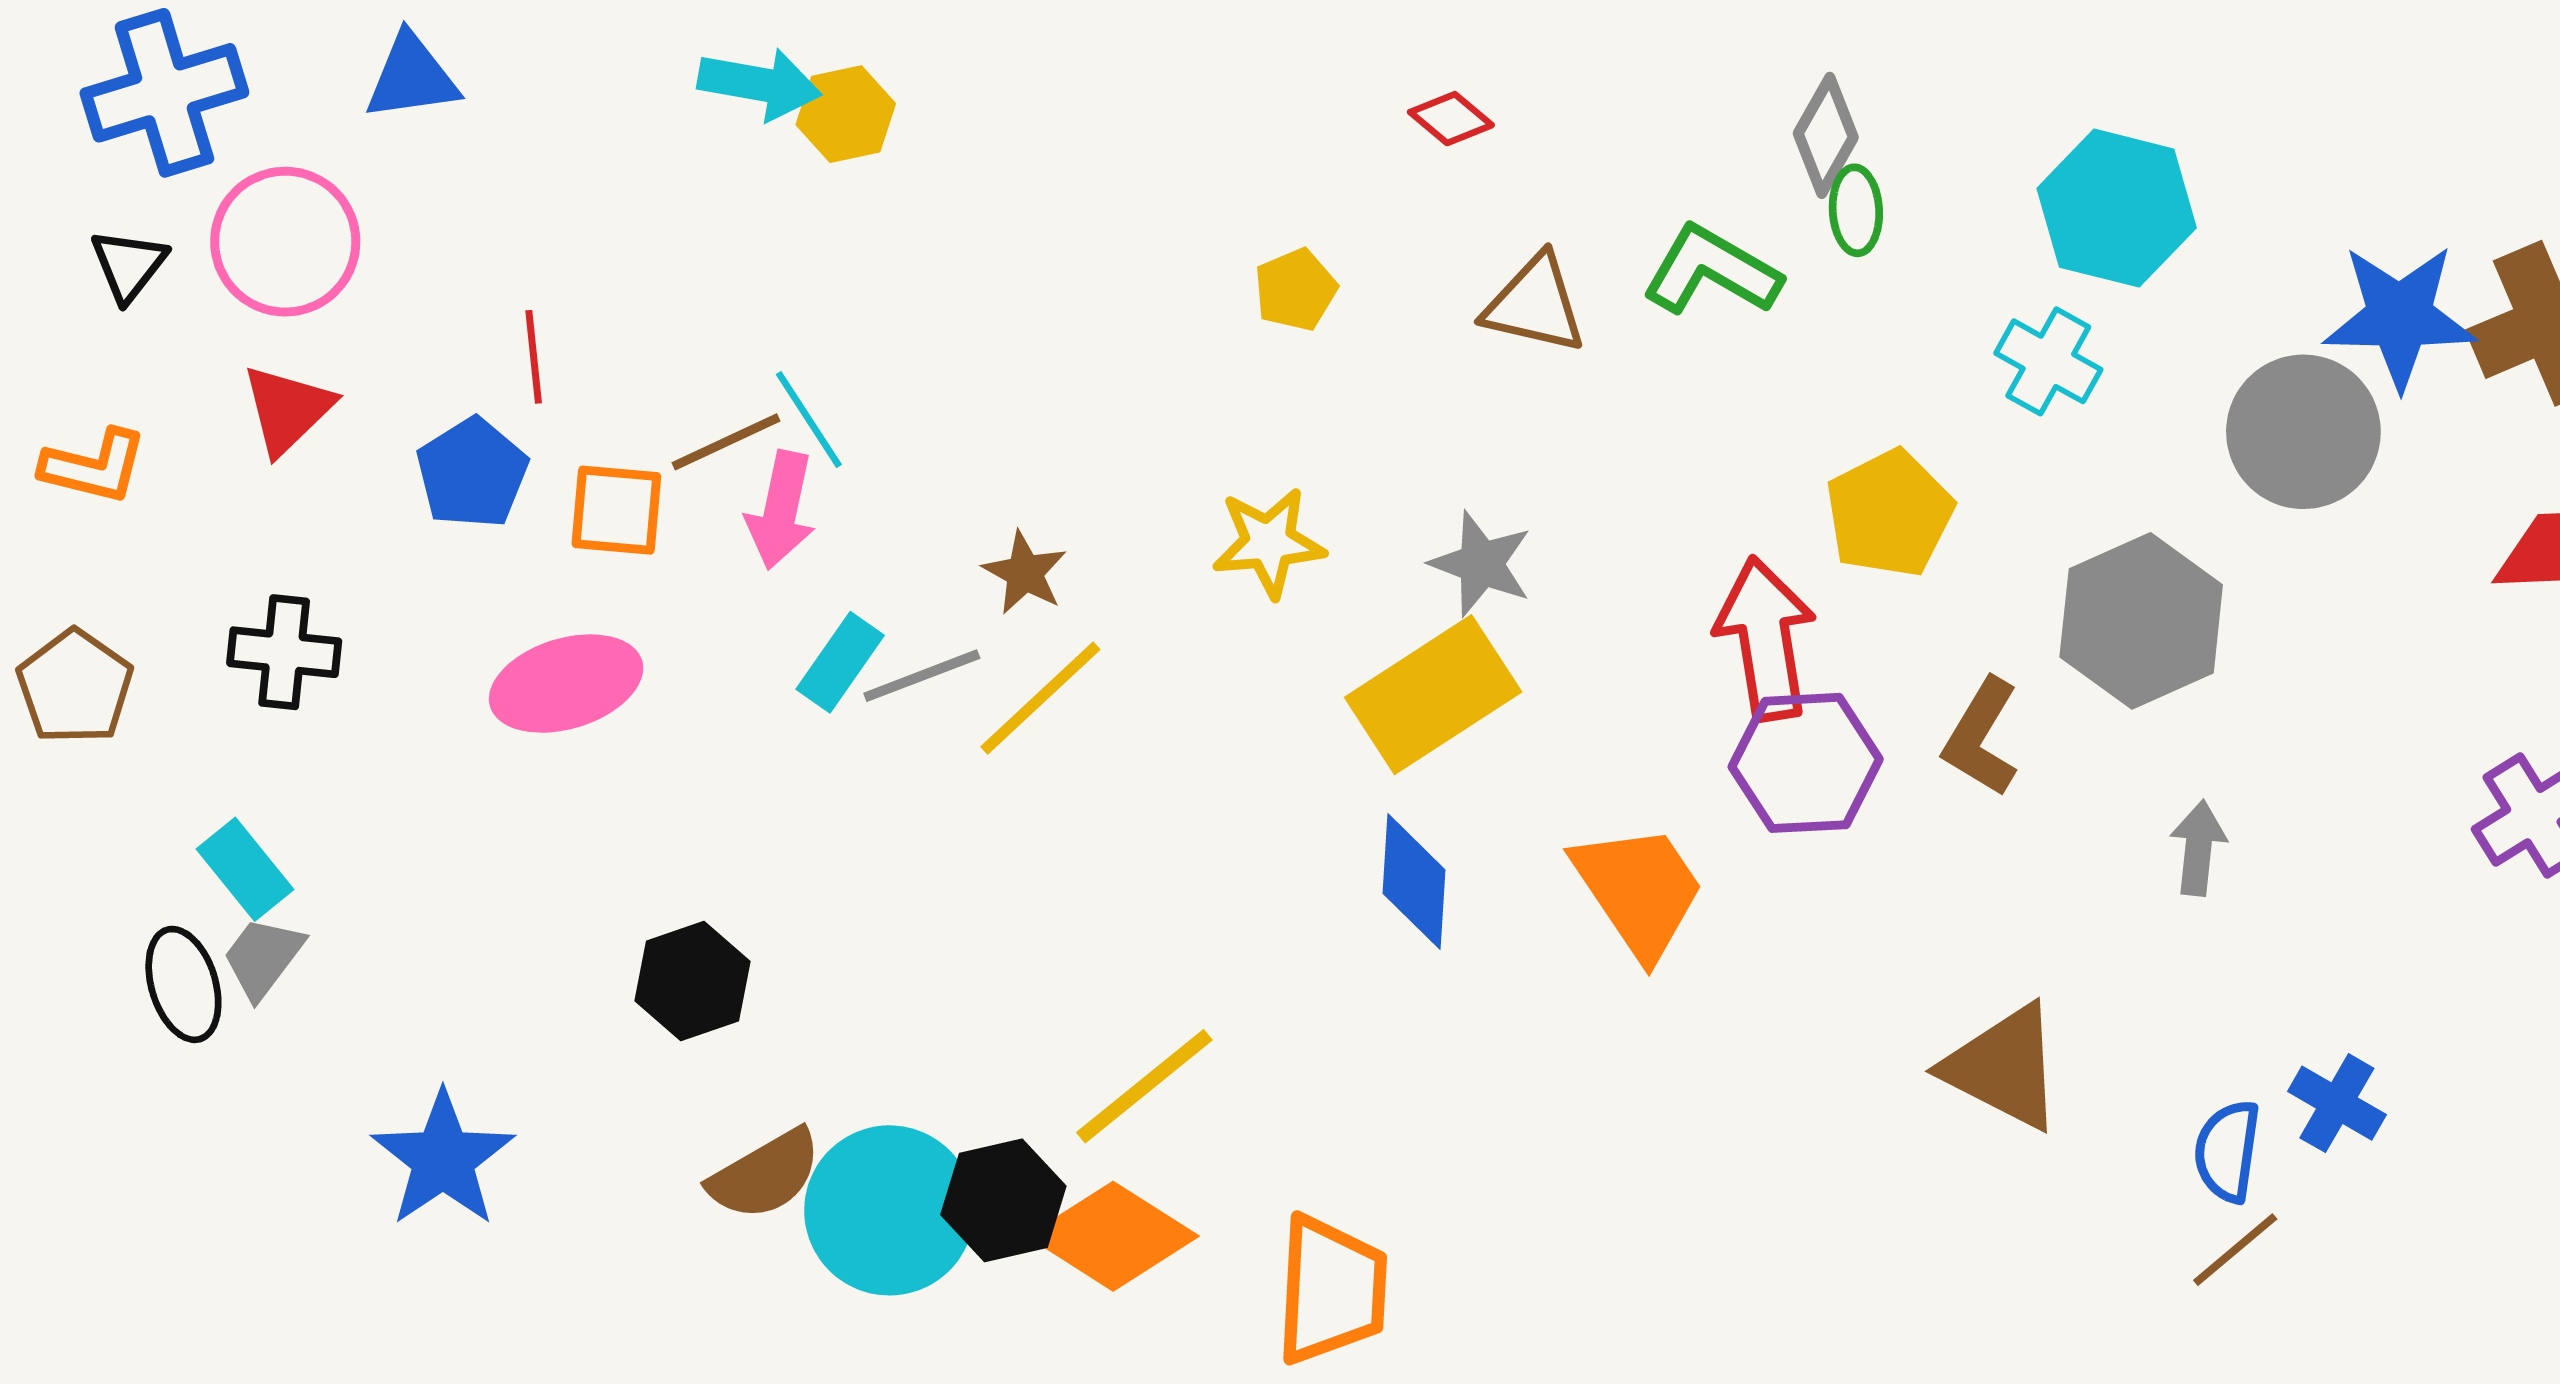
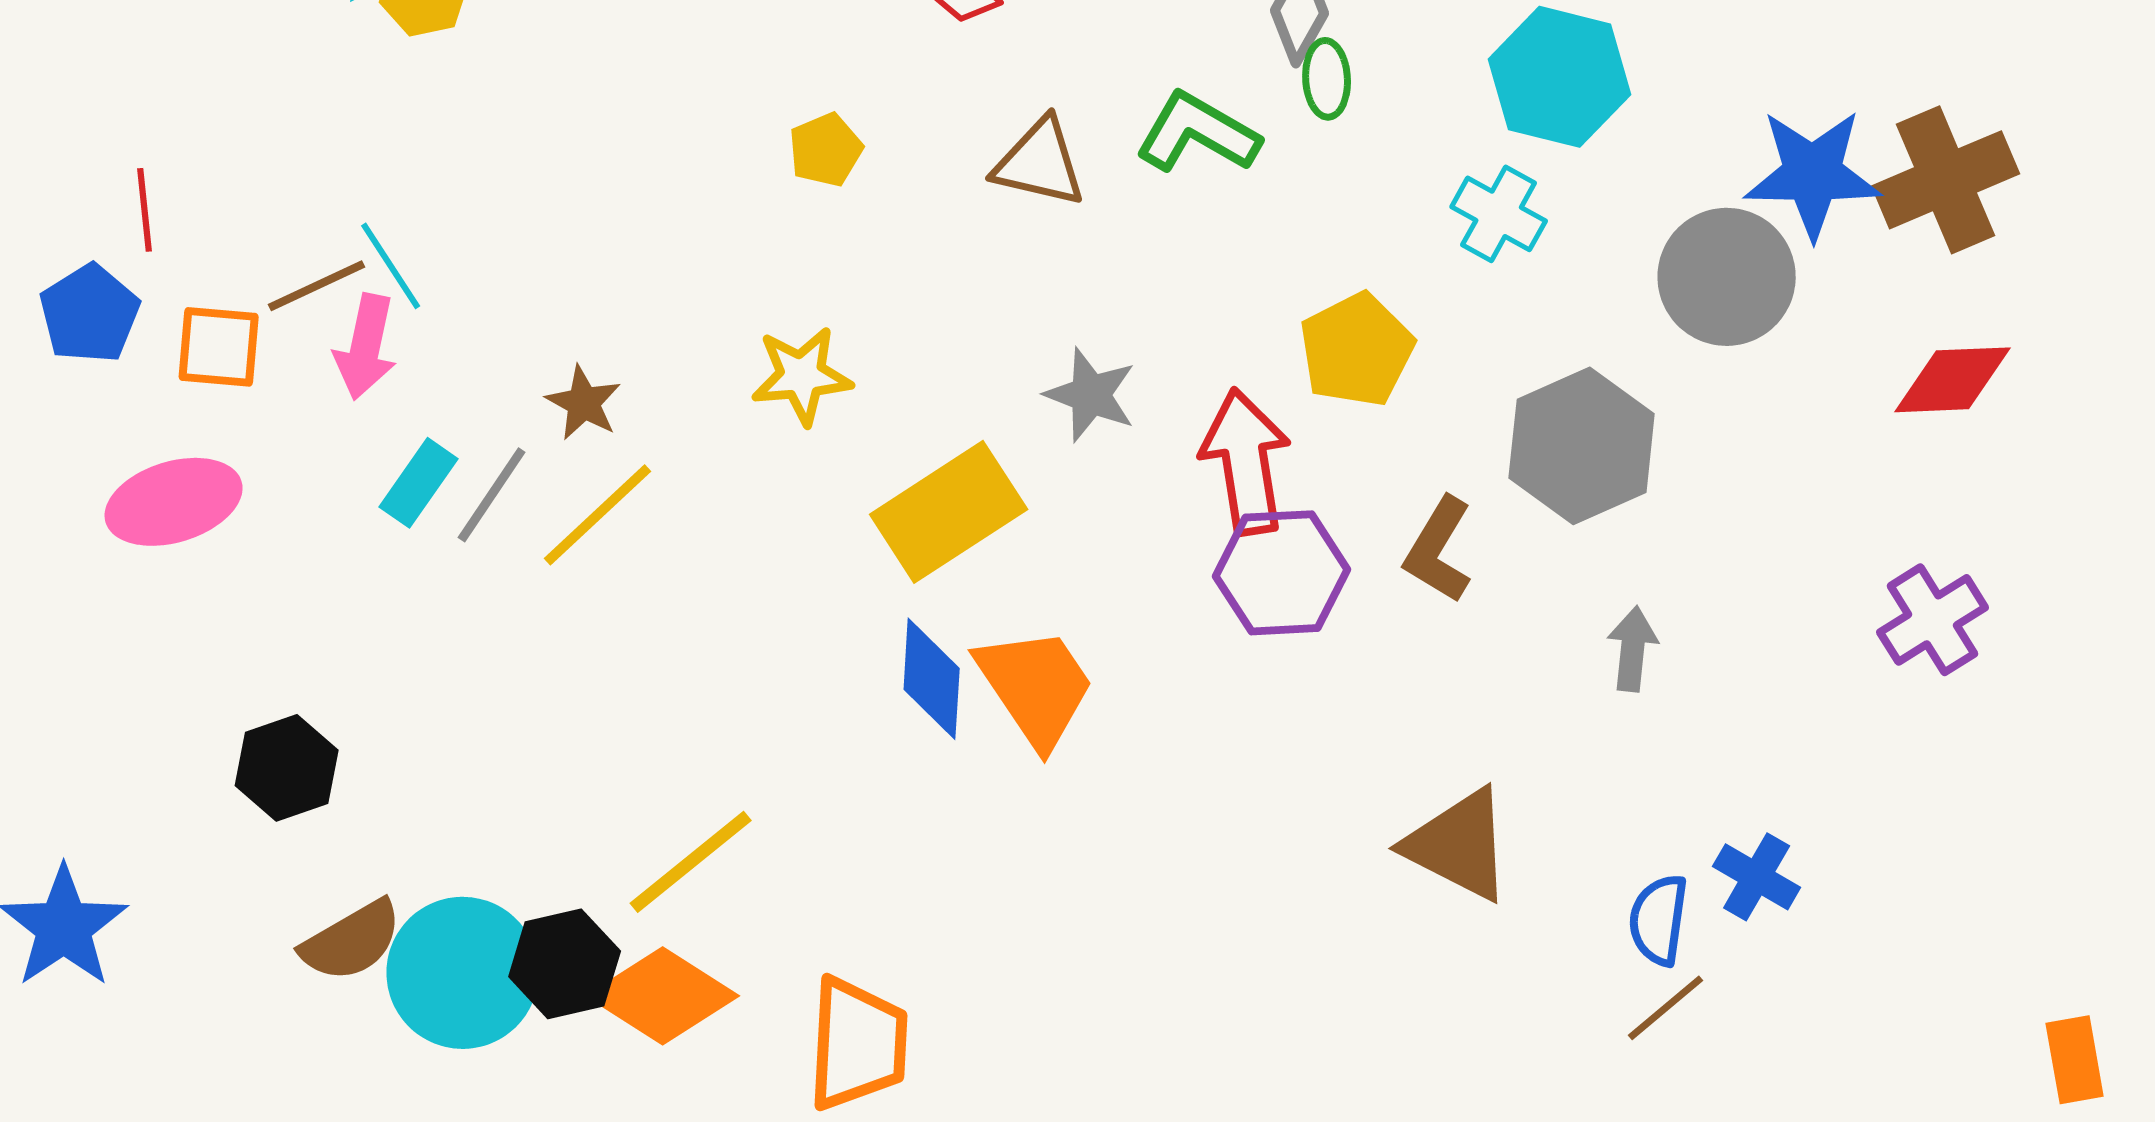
gray star: (1481, 564) -> (1091, 395), moved
gray line: (922, 676) -> (492, 495), turned -35
orange trapezoid: (1639, 890) -> (1036, 687), moved

